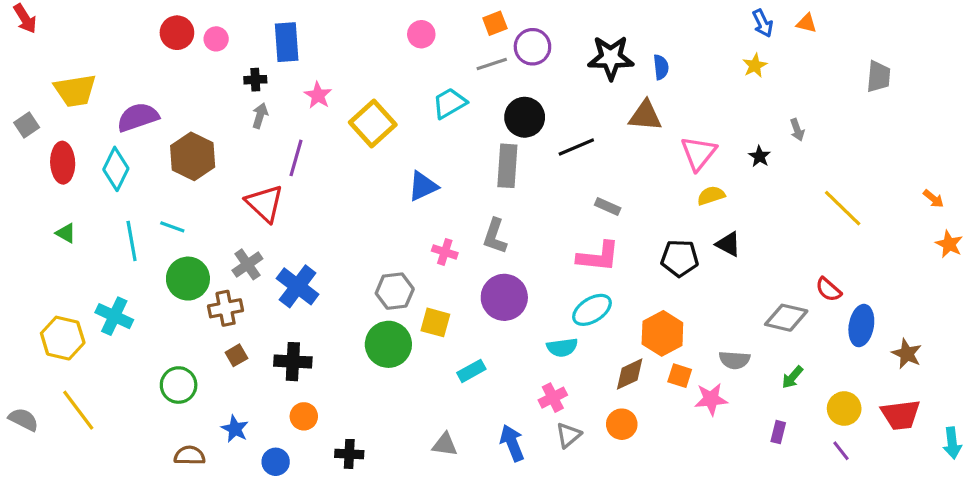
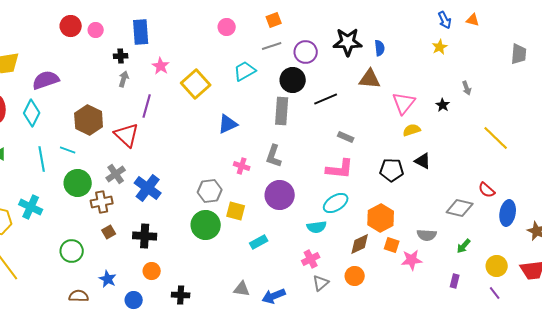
purple circle: (532, 47) -> (306, 52), moved
brown hexagon: (193, 156) -> (89, 120), moved
blue arrow: (512, 443) -> (274, 296), moved, turned -90

